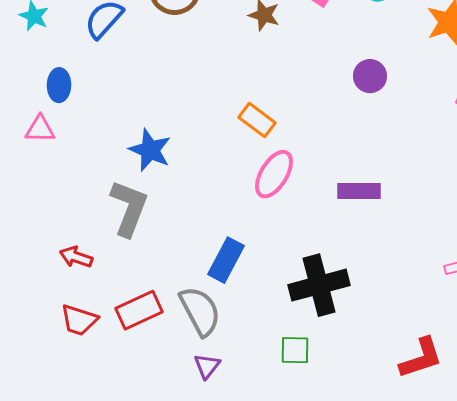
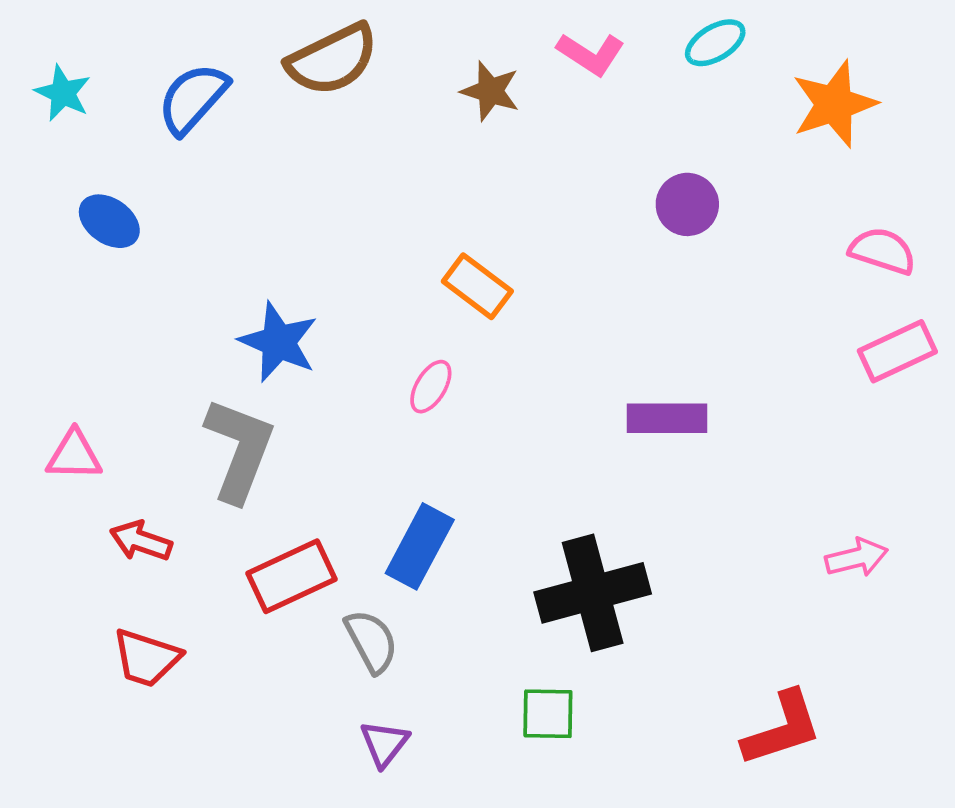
blue ellipse: (59, 85) -> (109, 221), turned -56
pink triangle: (40, 129) -> (74, 455), moved
pink ellipse: (274, 174) -> (431, 387), moved, size x0.6
red rectangle: (139, 310) -> (291, 576), moved
gray semicircle: (200, 311) -> (371, 641), size x0.7

